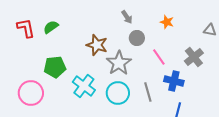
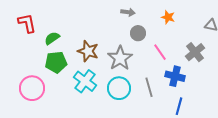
gray arrow: (127, 17) -> (128, 12), turned -48
green semicircle: (51, 27) -> (52, 38), moved
brown star: (97, 45) -> (88, 51), moved

